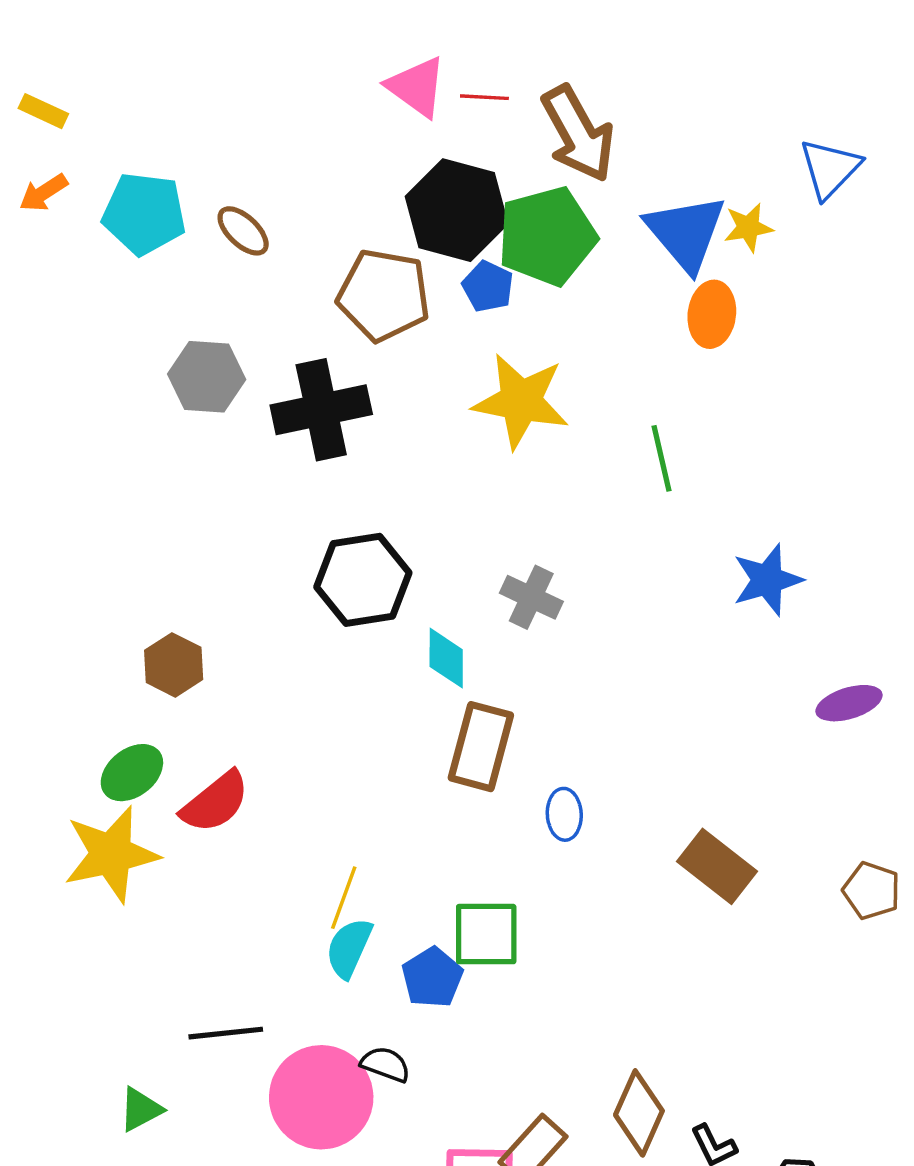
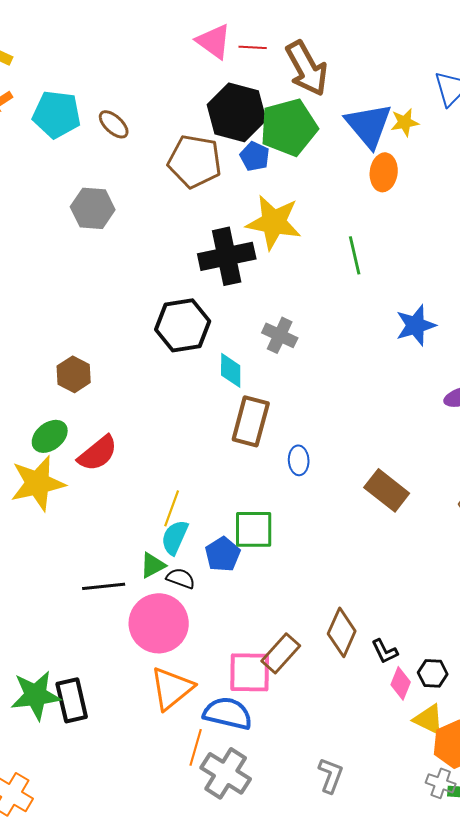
black cross: (321, 410) -> (227, 256), moved
black semicircle: (385, 1064) -> (181, 578), moved
green triangle: (141, 1109) -> (153, 565), moved

